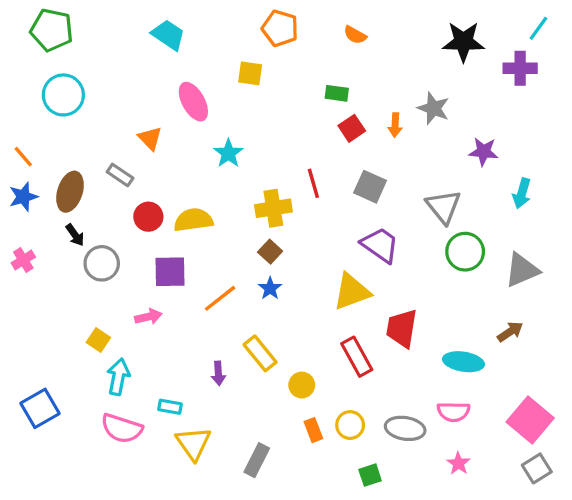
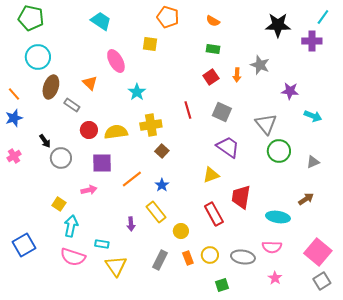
green rectangle: (337, 93) -> (213, 49), moved
brown ellipse: (70, 192) -> (51, 87), moved
cyan arrow: (522, 193) -> (313, 116), turned -84
yellow cross: (273, 208) -> (151, 125), moved
gray triangle: (522, 270) -> (313, 162), size x0.6
blue star: (270, 288) -> (162, 185), moved
yellow triangle: (352, 292) -> (211, 175), size x0.7
gray rectangle: (257, 460) -> (160, 260), moved

